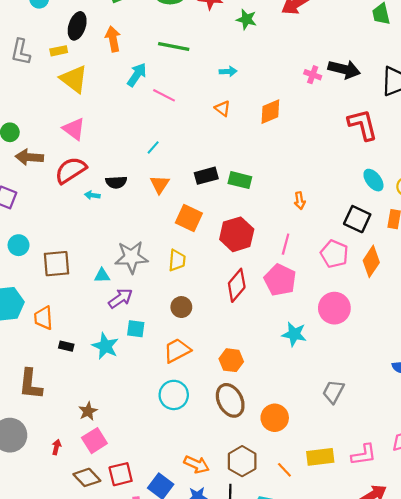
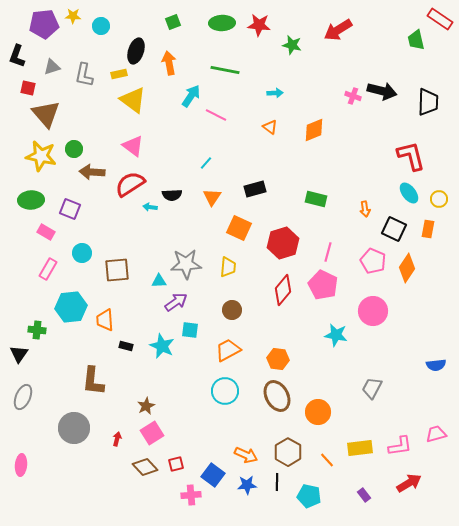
red L-shape: (363, 125) -> (411, 156), moved
green rectangle: (240, 180) -> (316, 199), moved
orange arrow: (300, 201) -> (365, 209), moved
red square: (121, 474) -> (176, 464), size x0.7

